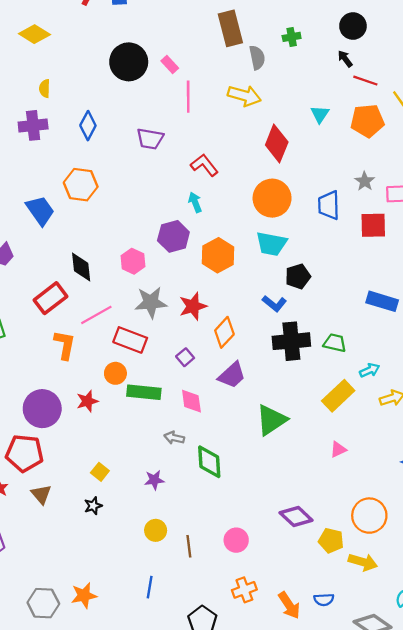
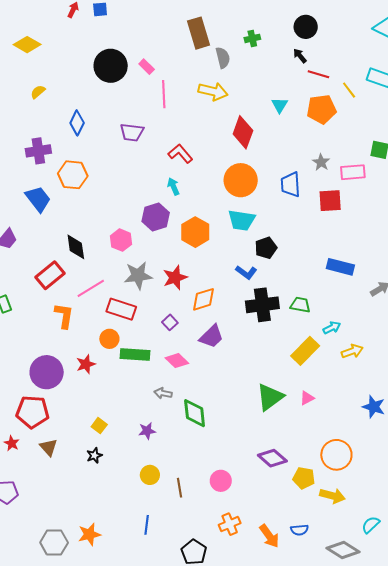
yellow semicircle: (45, 88) -> (38, 92), turned 49
purple cross: (33, 125) -> (38, 151), moved
orange diamond: (224, 332) -> (203, 299), turned 32
pink diamond: (191, 401) -> (177, 361), turned -35
green triangle: (271, 420) -> (270, 397), moved

